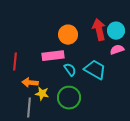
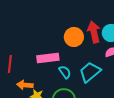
orange circle: (68, 35) -> (74, 37), moved
cyan trapezoid: (95, 70) -> (90, 72), turned -70

